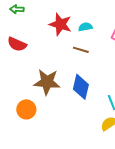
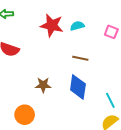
brown line: (81, 50) -> (80, 58), moved
brown star: (47, 82) -> (43, 85), size x0.6

